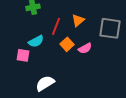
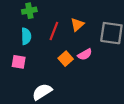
cyan semicircle: (36, 41) -> (26, 36), moved, turned -63
orange square: (67, 44) -> (66, 59), moved

